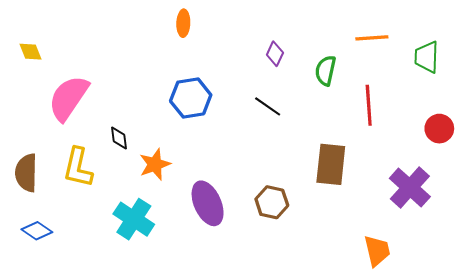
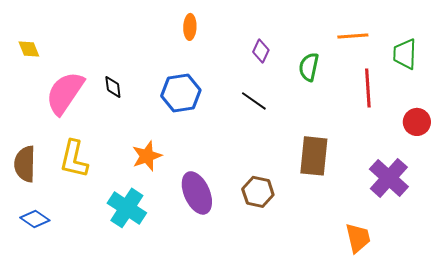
orange ellipse: (183, 23) -> (190, 27), moved
red line: (369, 105) -> (368, 88), moved
black diamond: (119, 138) -> (113, 87), moved

